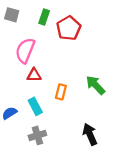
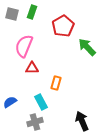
green rectangle: (44, 17) -> (32, 12), moved
green arrow: (96, 85) -> (87, 47), moved
cyan rectangle: (35, 106) -> (41, 102), moved

